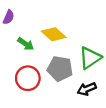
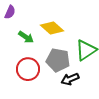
black arrow: (87, 89) -> (70, 79), moved

